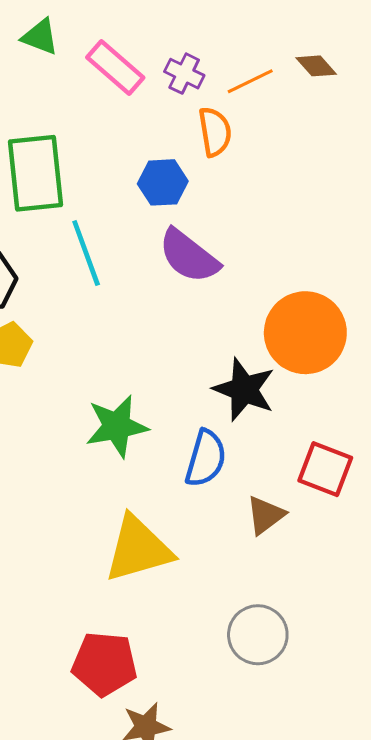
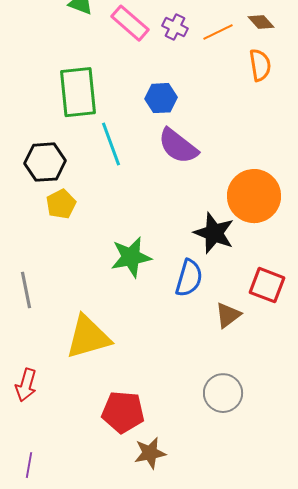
orange semicircle: (215, 132) -> (260, 65), moved
yellow triangle: (138, 549) -> (88, 337), moved

